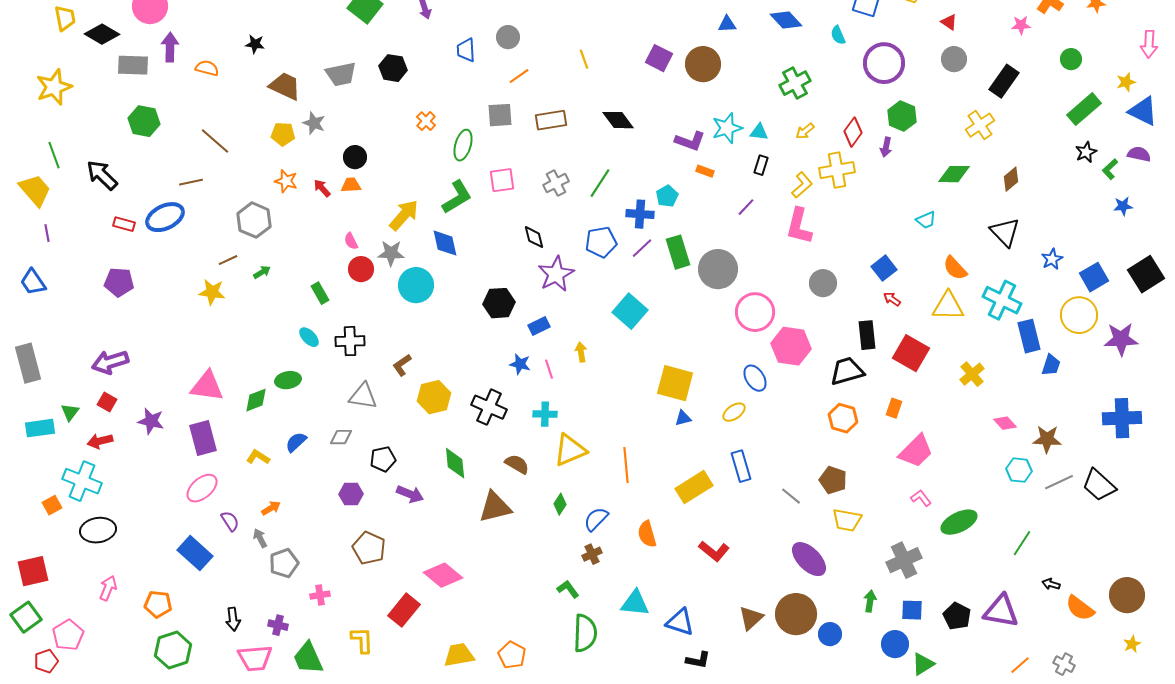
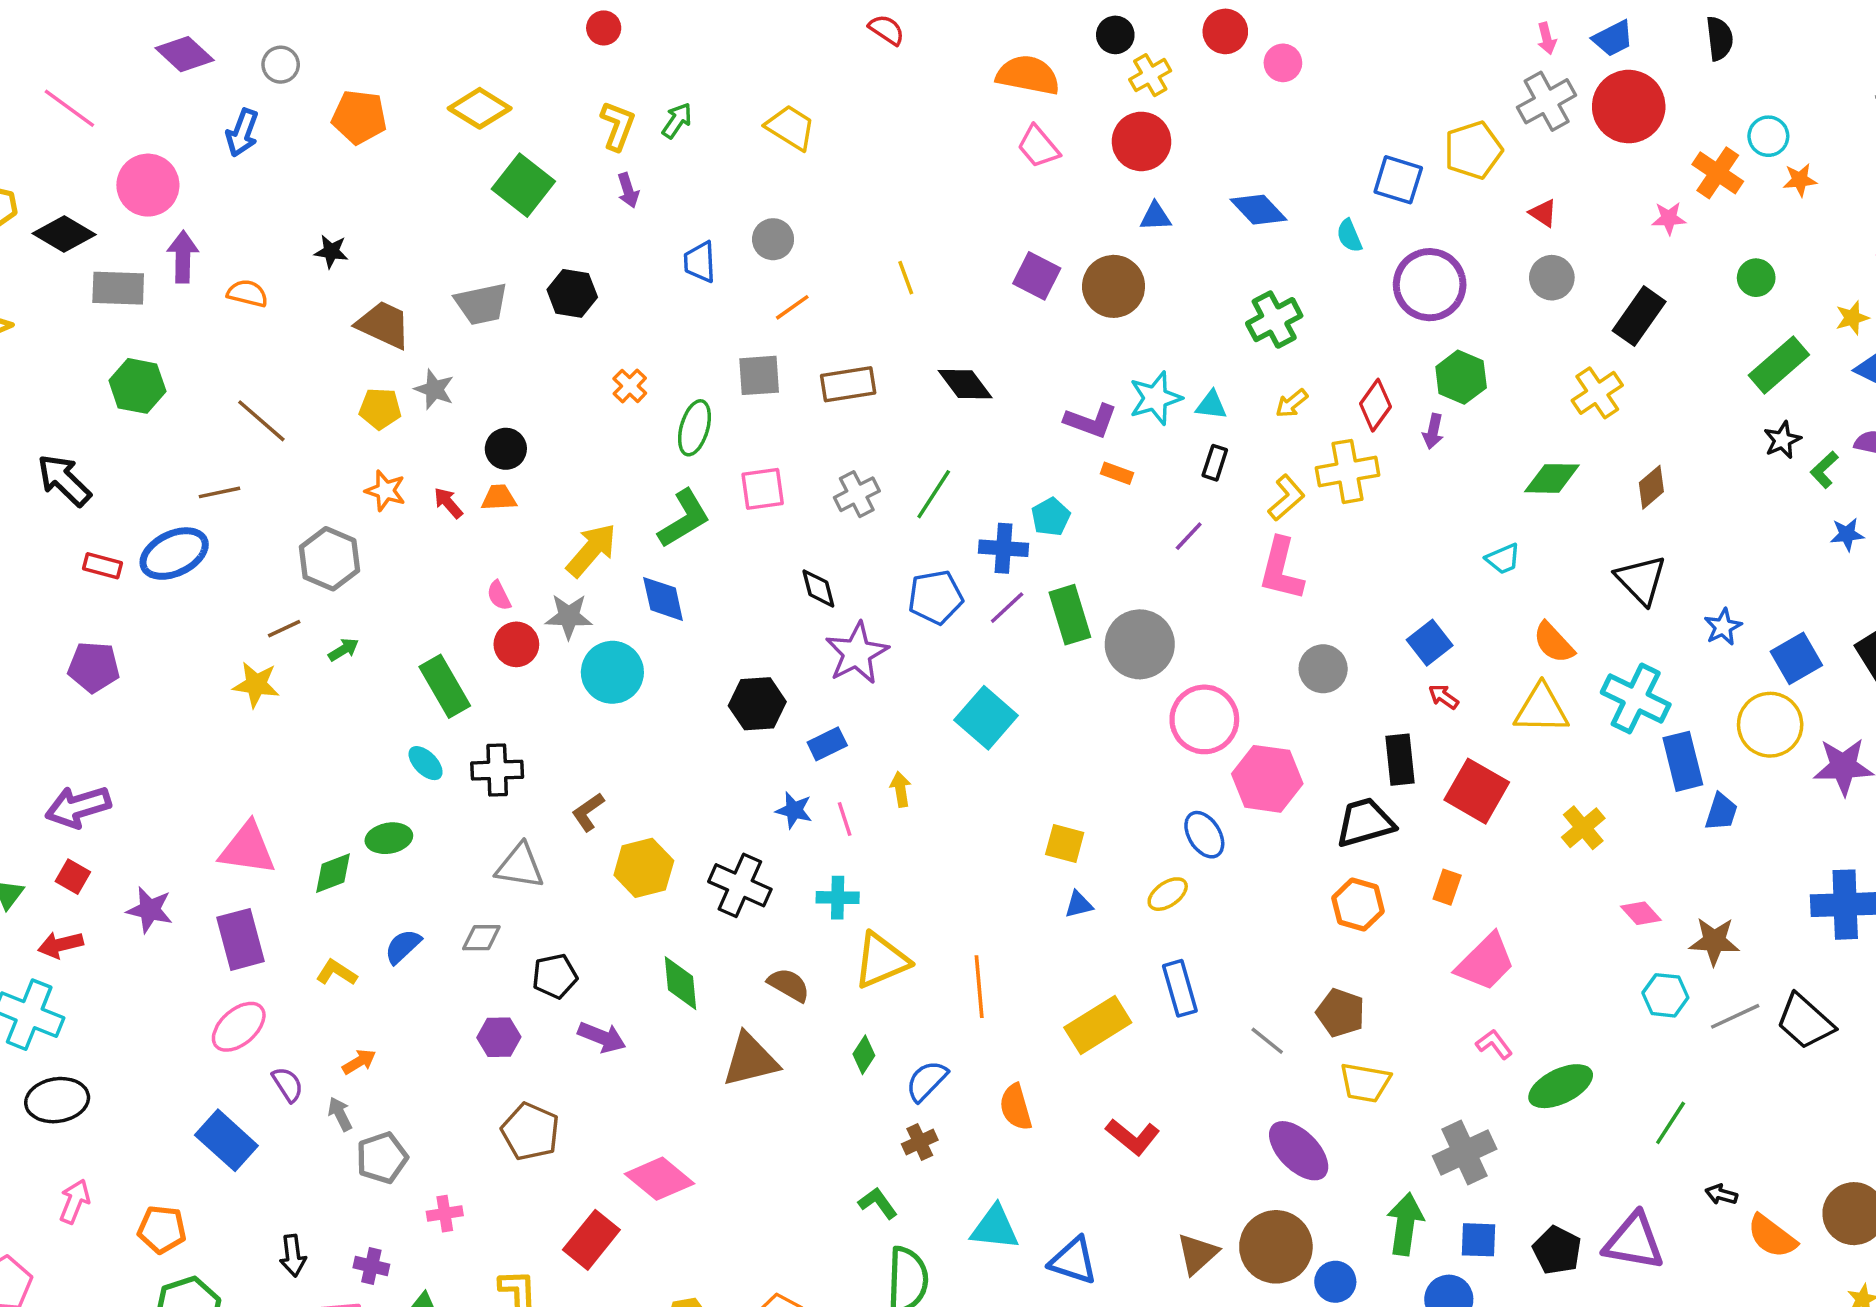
green rectangle: (320, 293) -> (445, 686), size x1.6
yellow square: (675, 383) -> (1065, 843), size x0.6
green arrow: (870, 601) -> (1405, 1224), size x1.6

